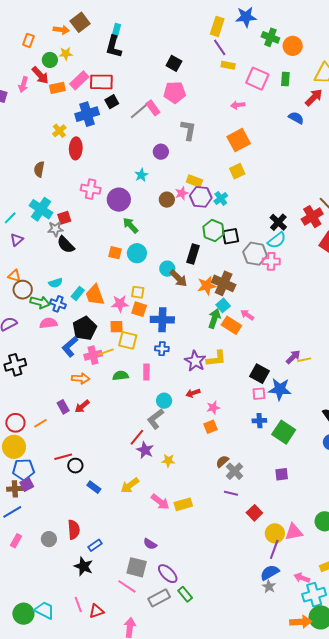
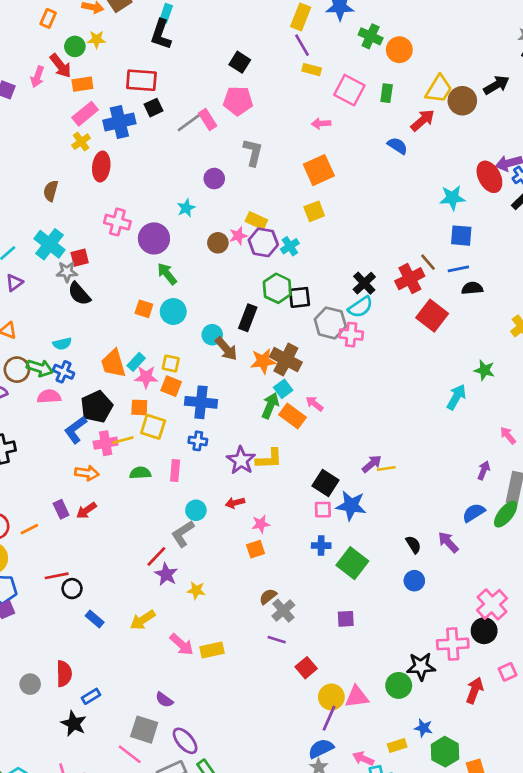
pink rectangle: (79, 80) -> (85, 114), moved
brown circle: (23, 290) -> (17, 370), moved
cyan rectangle: (78, 293) -> (136, 362), moved

